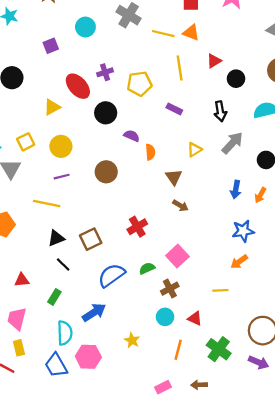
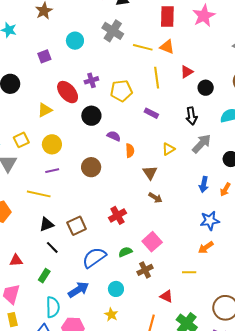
cyan circle: (165, 317) -> (116, 289), moved

